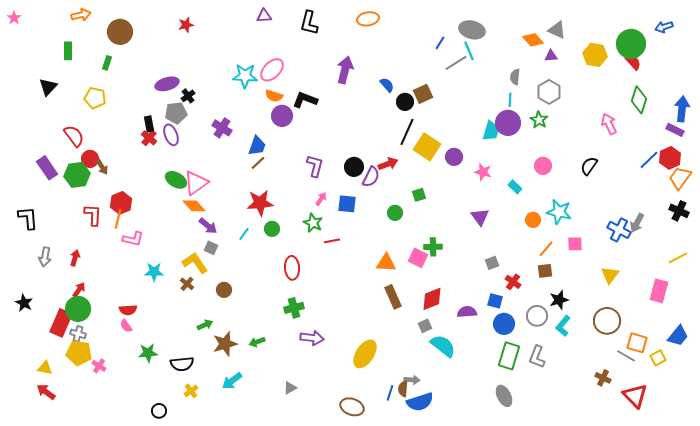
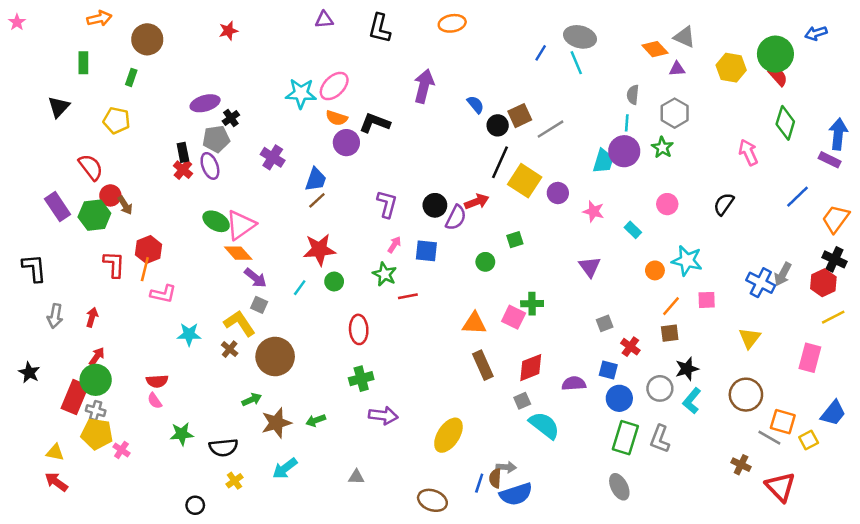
gray line: (456, 63) -> (550, 129), moved
red hexagon: (670, 158) -> (823, 283), moved
brown circle: (224, 290) -> (275, 356), size x2.0
gray triangle: (290, 388) -> (356, 477), turned 32

